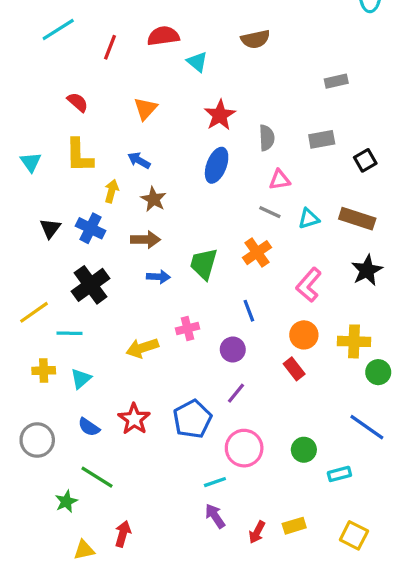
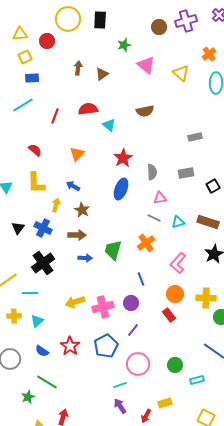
pink cross: (187, 328) -> (103, 307), moved, size x1.5
yellow rectangle: (294, 526) -> (165, 403), moved

